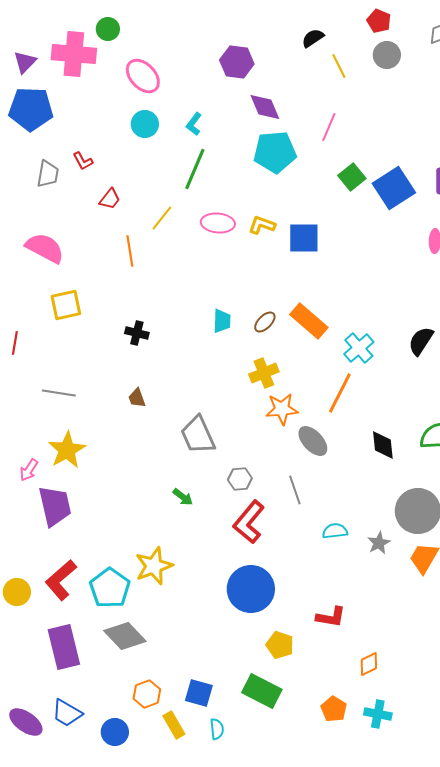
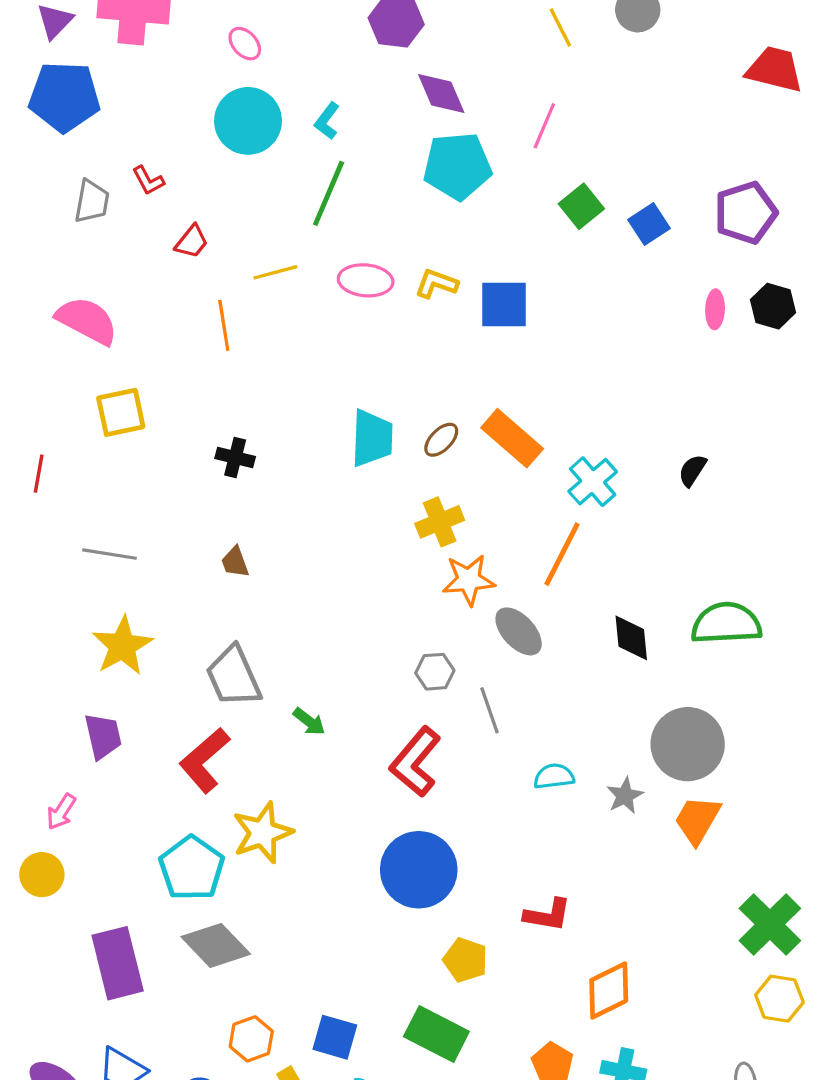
pink ellipse: (143, 76) -> (245, 44), size x0.6
cyan circle: (145, 124) -> (248, 121), size x1.5
blue square: (394, 188) -> (649, 224), size x0.6
yellow line: (162, 218) -> (275, 272), turned 36
cyan trapezoid: (222, 321) -> (372, 438), size x1.5
black semicircle: (421, 341) -> (692, 470), size x0.7
gray trapezoid: (198, 435) -> (234, 676), moved
pink arrow: (29, 470) -> (61, 812), moved
gray hexagon: (240, 479) -> (435, 672), moved
purple trapezoid: (55, 506) -> (103, 736), size x0.7
red L-shape: (61, 580) -> (205, 760), moved
orange diamond: (369, 664) -> (609, 991), size x1.5

